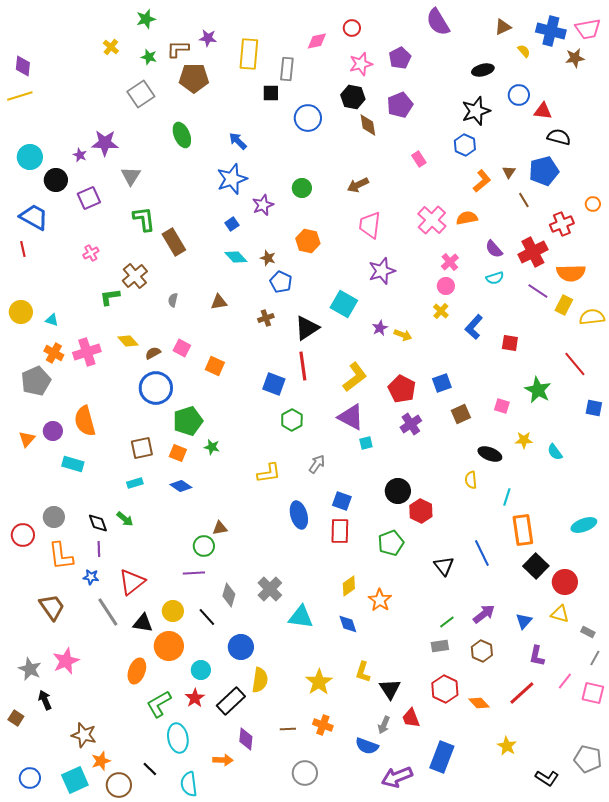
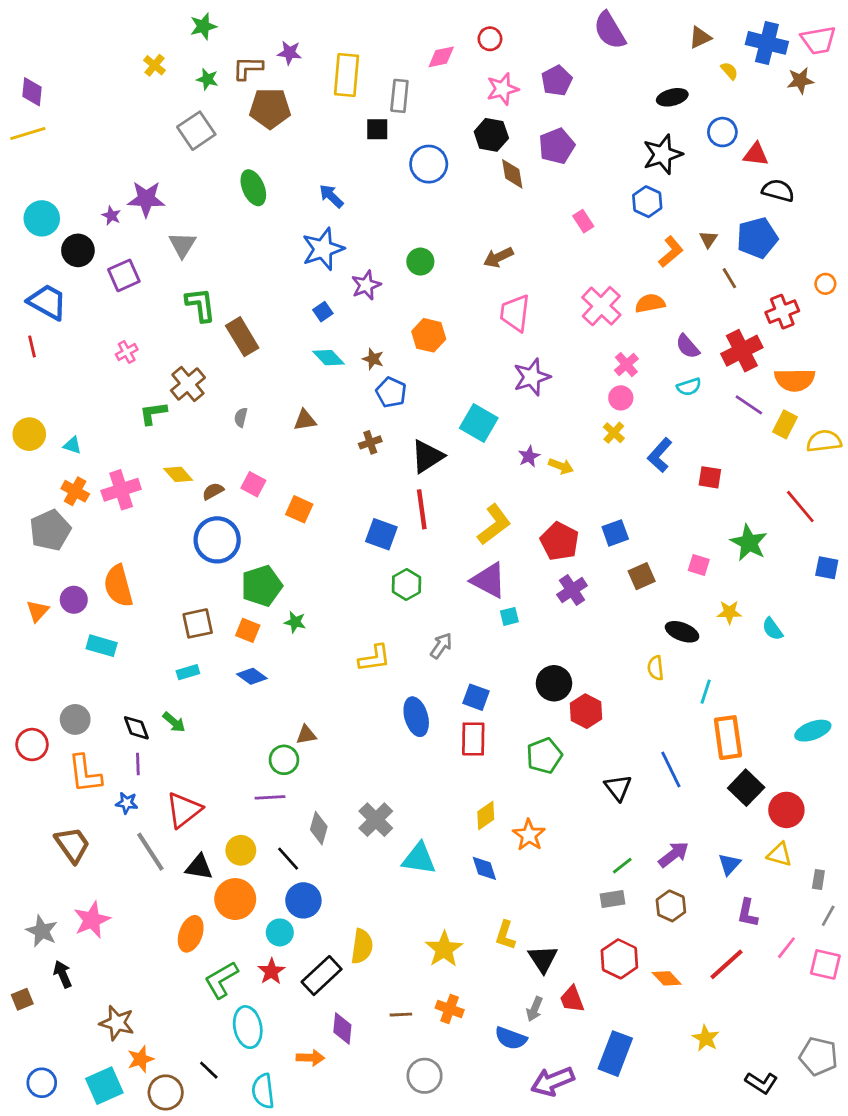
gray rectangle: (588, 632) -> (818, 880), turned 72
blue circle: (241, 647) -> (303, 900), moved
brown square: (16, 718) -> (22, 999), turned 35

